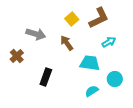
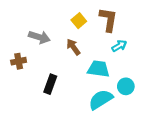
brown L-shape: (99, 18) -> (108, 20), turned -55
brown cross: (17, 56) -> (19, 61), turned 32
cyan semicircle: (92, 91) -> (101, 99), size x1.6

